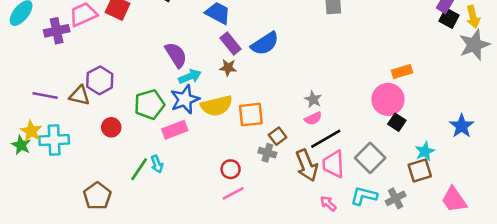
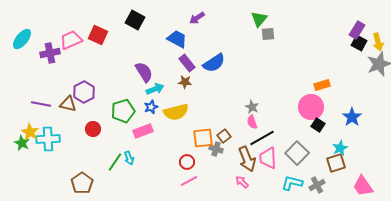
blue star: (185, 99) -> (151, 107), size x0.6
orange square: (251, 115) -> (203, 138), moved
pink semicircle: (313, 118) -> (252, 122), turned 96
blue star: (462, 126) -> (352, 117), moved
pink arrow: (328, 203) -> (242, 182), moved

